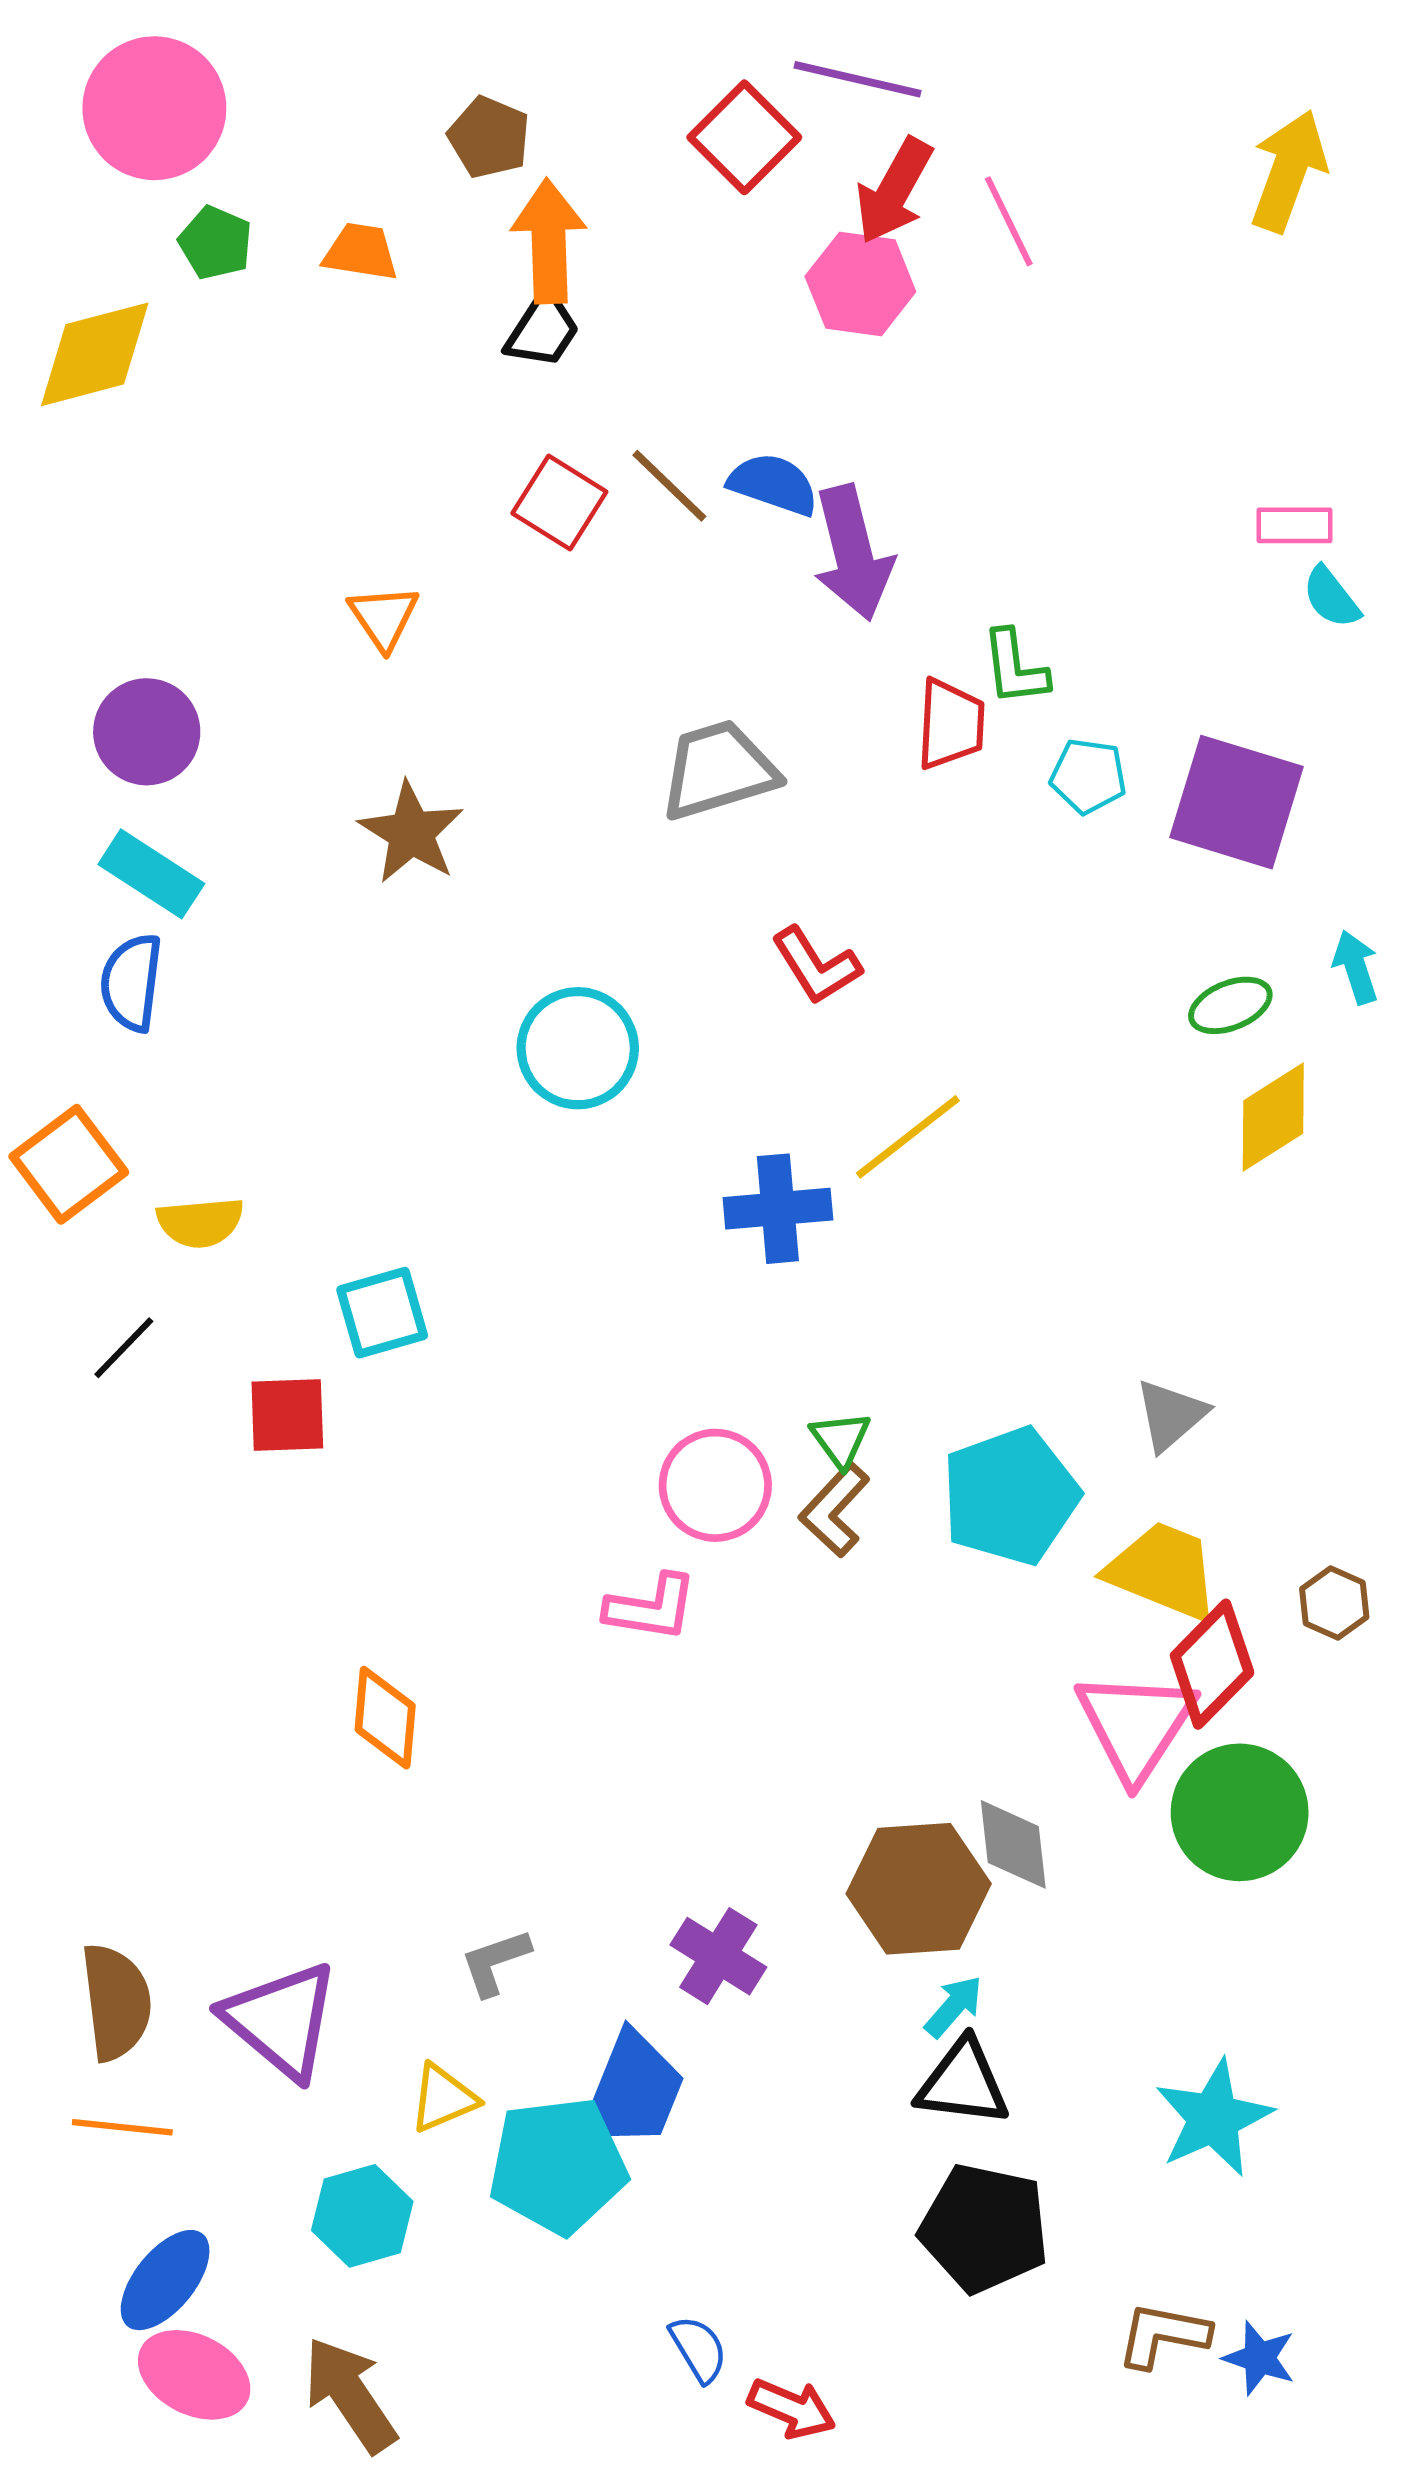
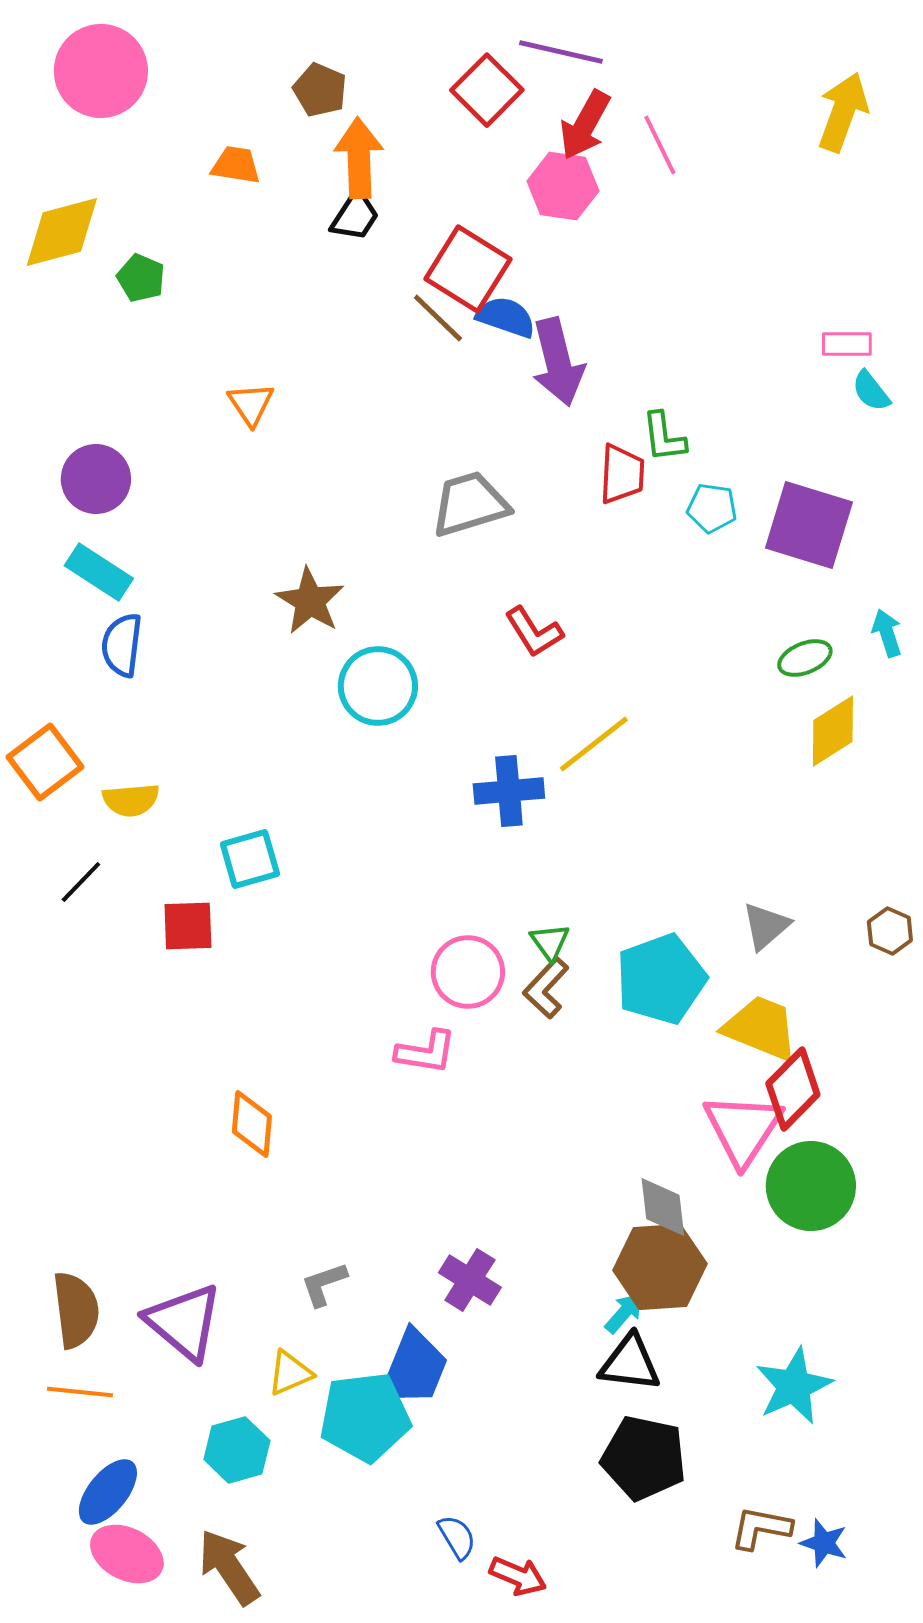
green pentagon: (216, 243) -> (141, 278), moved
red square: (559, 503) -> (468, 269), moved, size x1.4
brown star: (411, 833) -> (310, 601), moved
blue semicircle: (131, 982) -> (122, 645), moved
brown hexagon: (1334, 1603) -> (890, 931), moved
brown hexagon: (919, 1889) -> (660, 1267), moved

